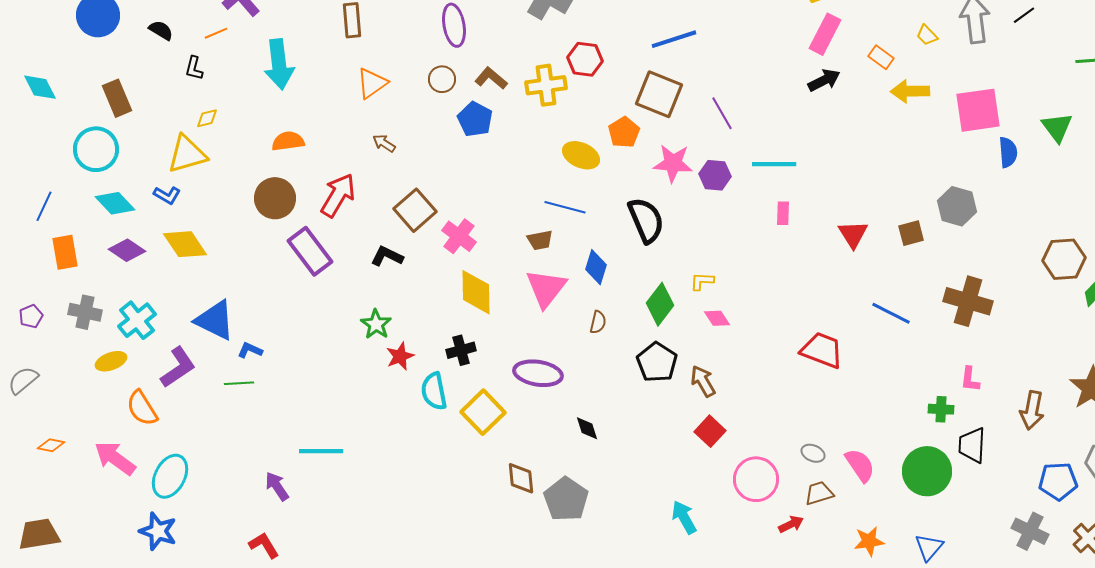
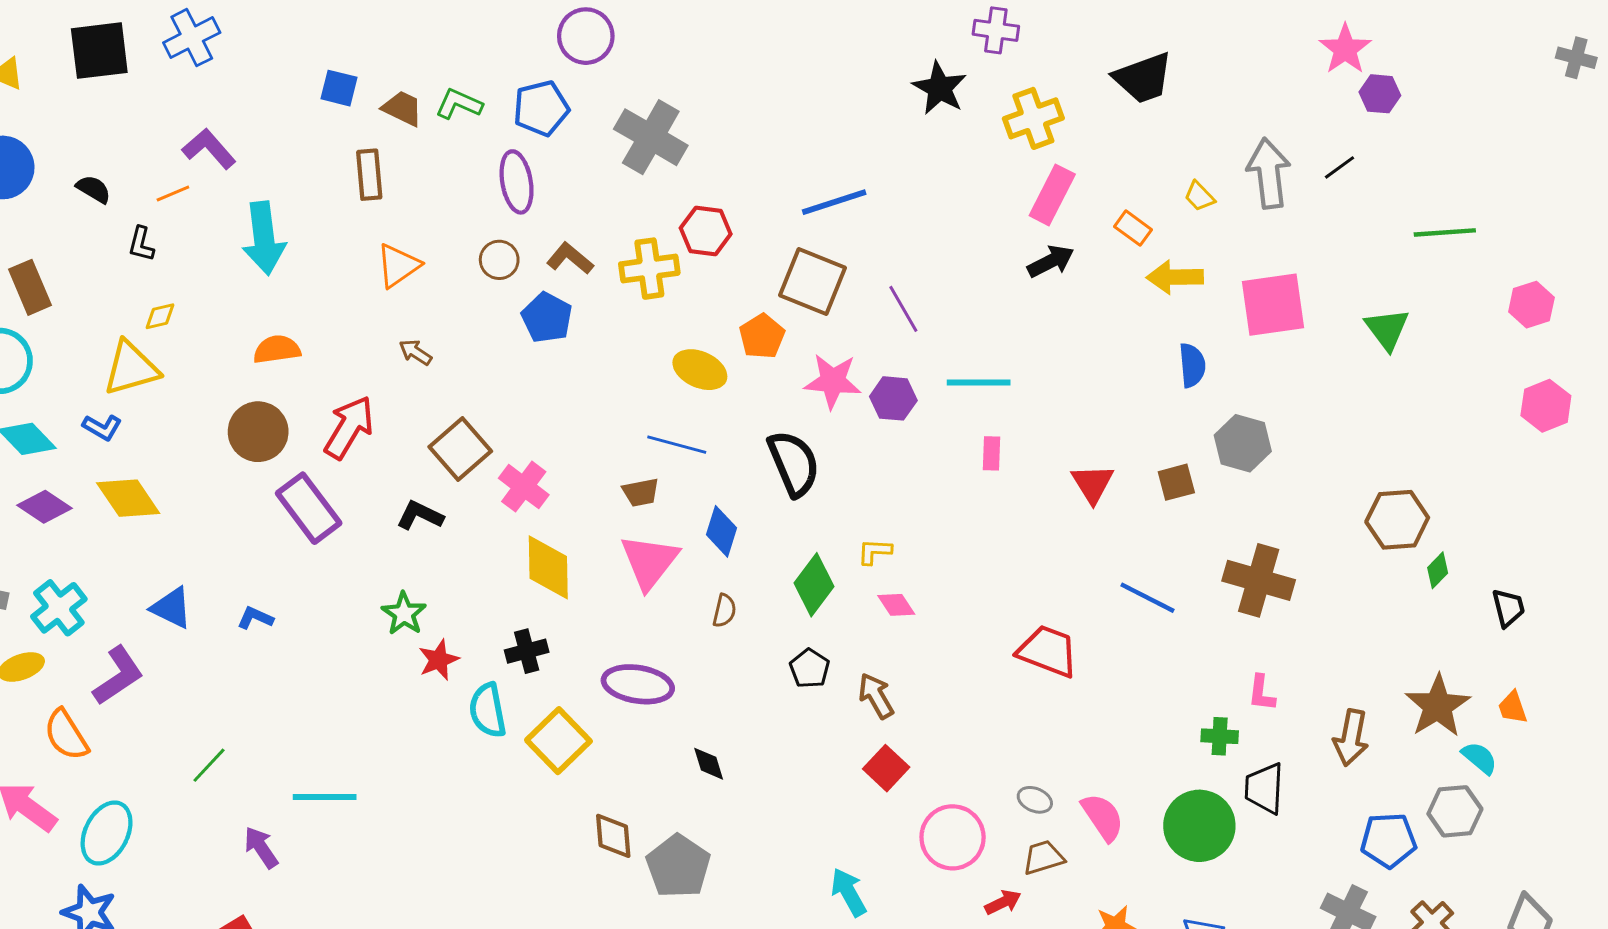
blue semicircle: (1008, 152) -> (1192, 365), moved
blue triangle: (215, 320) -> (171, 608), size x0.7
blue L-shape: (250, 350) -> (255, 618), moved
black pentagon: (657, 362) -> (810, 668), size x0.7
green line: (239, 383) -> (209, 765), moved, turned -44

